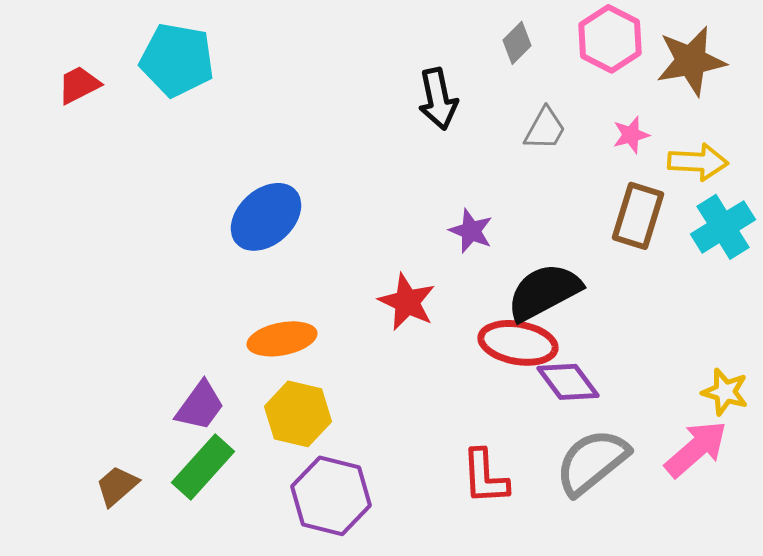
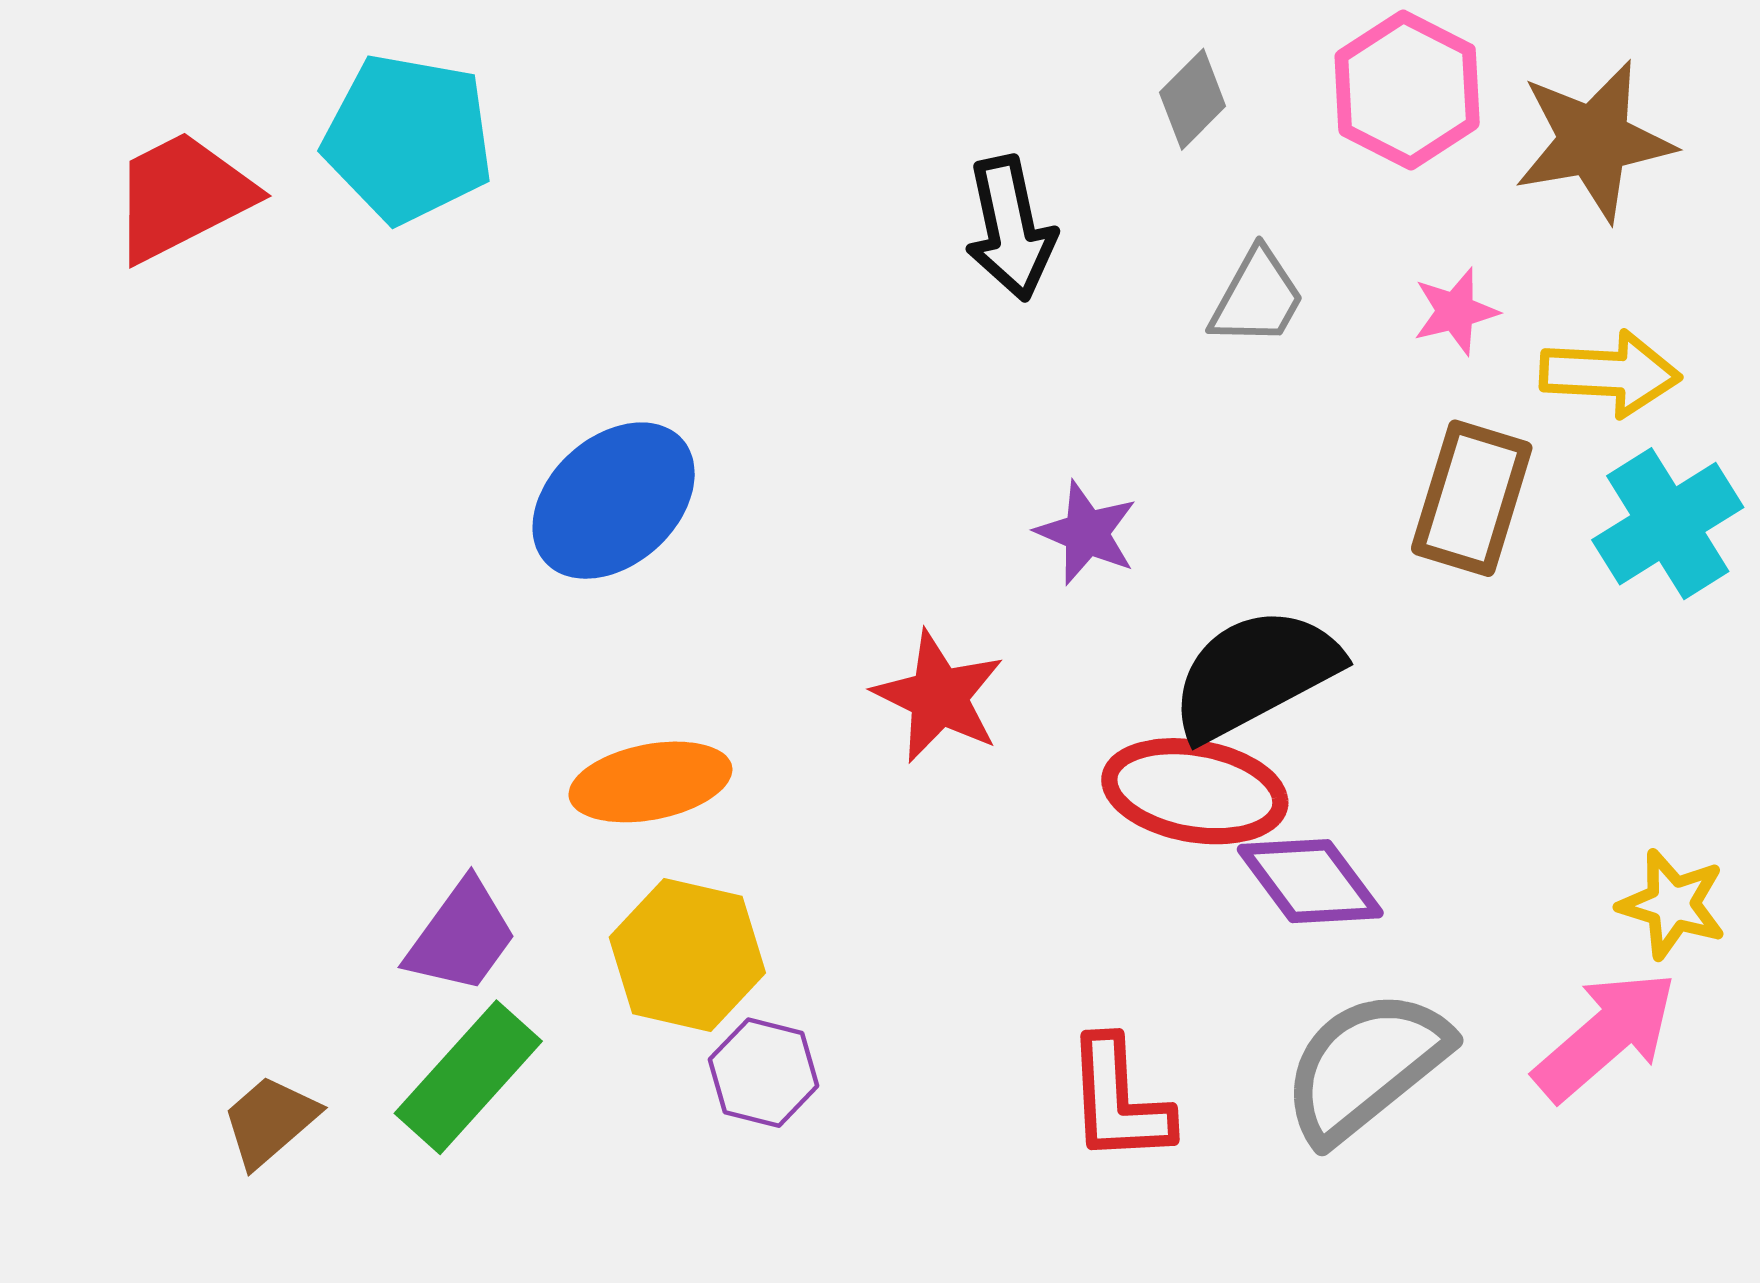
red trapezoid: (79, 85) -> (182, 196), size x1.5
purple hexagon: (331, 496) -> (764, 1073), moved, size x0.6

